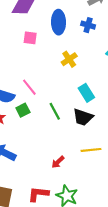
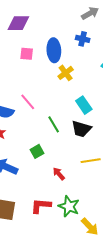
blue ellipse: (59, 22) -> (54, 50), moved
green square: (23, 110) -> (37, 151), moved
red arrow: (58, 162) -> (59, 174), turned 96

